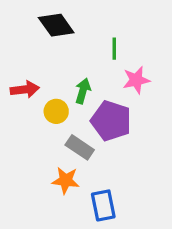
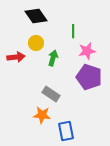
yellow circle: (56, 111) -> (36, 43), moved
purple pentagon: (111, 121) -> (89, 77), moved

